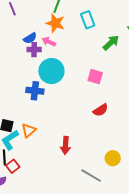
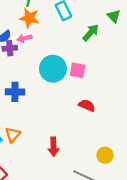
pink arrow: (49, 42) -> (25, 38), turned -32
cyan circle: (51, 71) -> (53, 69), moved
red semicircle: (100, 110) -> (87, 105), turned -119

